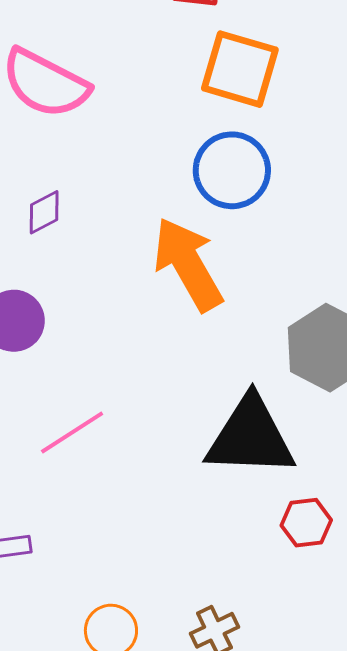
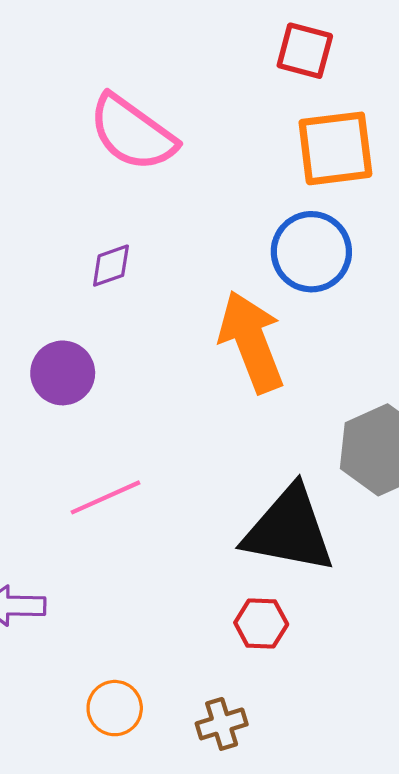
orange square: (240, 69) -> (335, 148), turned -32
red hexagon: (306, 523) -> (261, 623), moved

